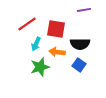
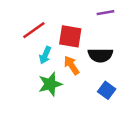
orange arrow: (57, 52) -> (72, 65), turned 49
blue square: (79, 65) -> (107, 90), moved

